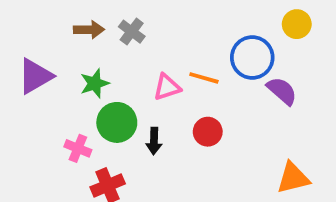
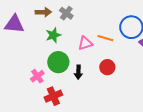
purple triangle: (35, 76) -> (14, 24), moved, turned 35
green star: (95, 83) -> (53, 35), moved
pink cross: (78, 148) -> (37, 76), turned 32

